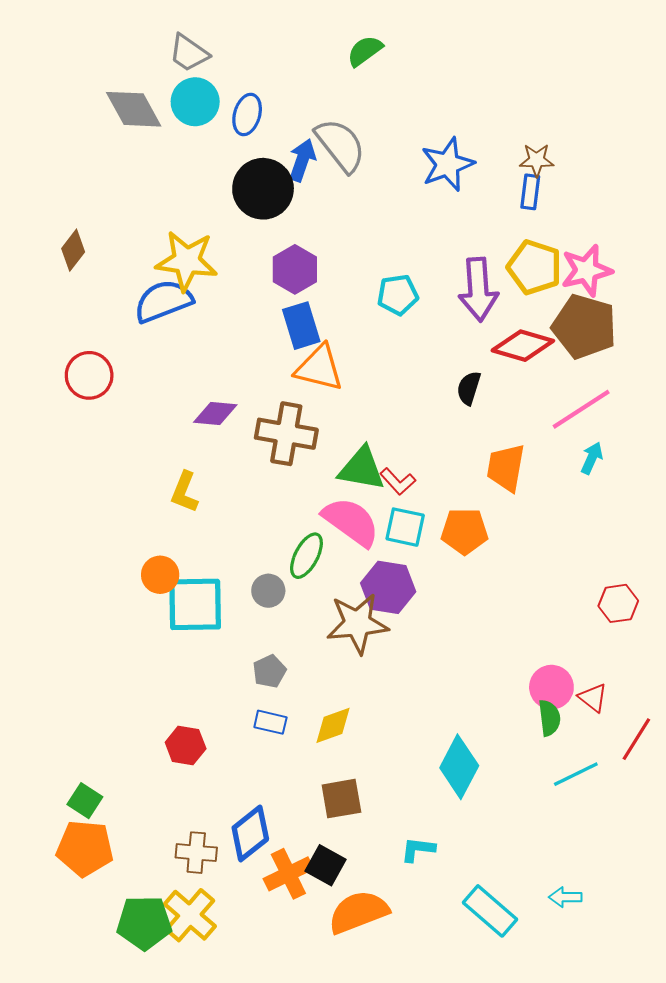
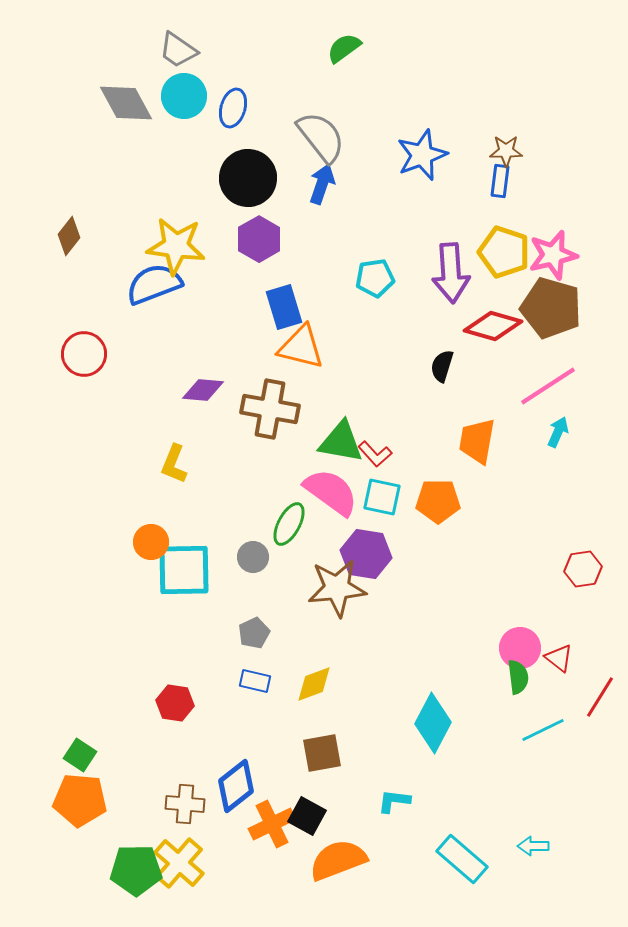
blue arrow: (302, 160) -> (322, 184), moved
purple hexagon: (295, 269) -> (259, 239), moved

